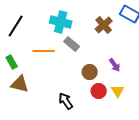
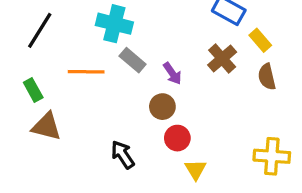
brown cross: (104, 25) -> (222, 58), moved
purple arrow: (115, 65) -> (172, 73), moved
yellow triangle: (118, 91) -> (196, 170), moved

